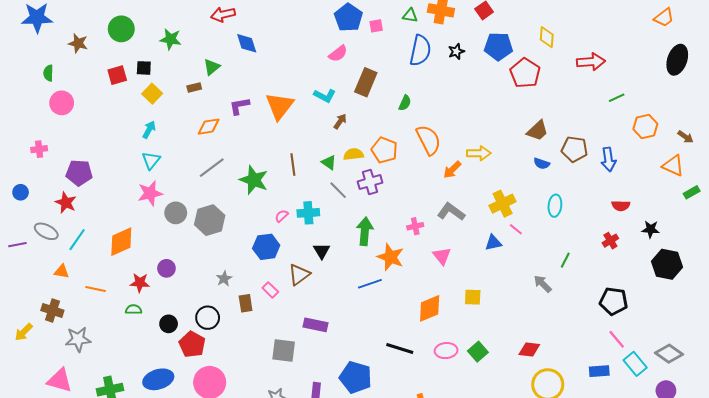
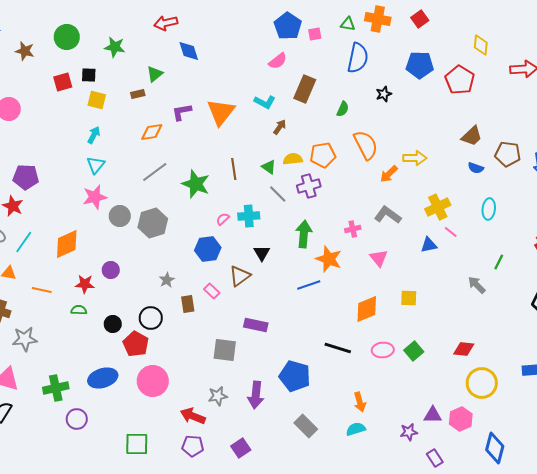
blue pentagon: (498, 46) -> (420, 65), moved
black star: (456, 51) -> (384, 94), moved
yellow square: (152, 94) -> (97, 100), turned -30
orange pentagon: (384, 150) -> (323, 155), turned -30

